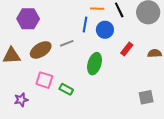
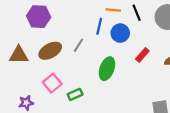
gray line: (67, 43) -> (79, 45), turned -40
pink square: (44, 80) -> (52, 83), turned 30
green rectangle: (66, 89) -> (75, 94), turned -56

